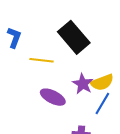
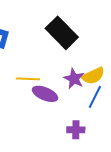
yellow line: (41, 60) -> (28, 79), moved

